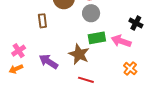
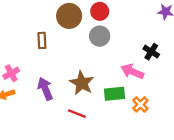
green rectangle: (97, 38) -> (115, 94), moved
purple arrow: (48, 61) -> (45, 89), turned 30
red line: (86, 80) -> (77, 114), moved

